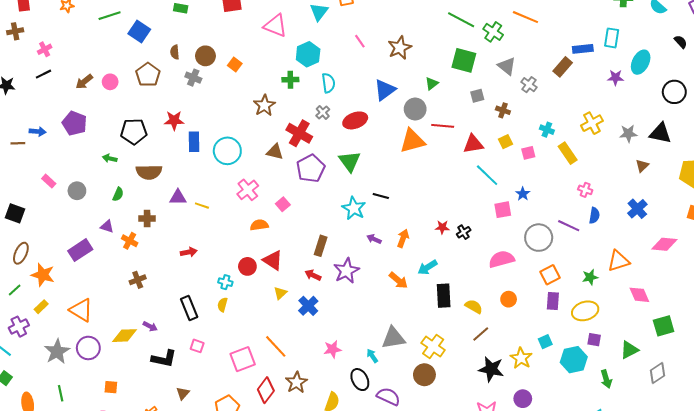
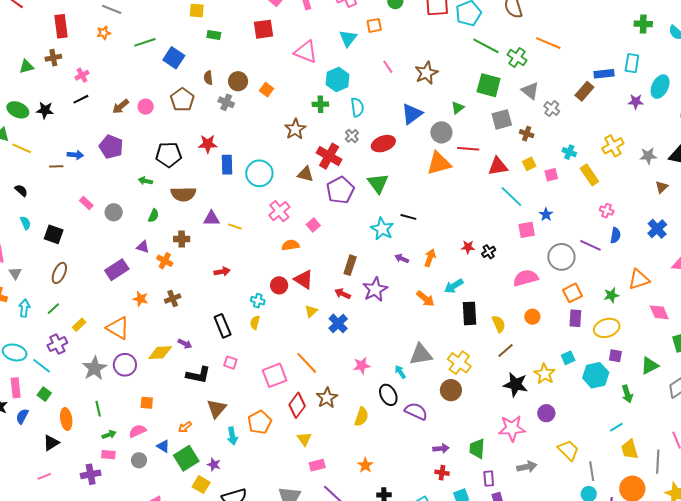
gray square: (477, 96) -> (502, 119), size x1.5
orange star: (43, 275) -> (140, 299), moved, size x0.7
yellow semicircle: (474, 307) -> (499, 324), turned 36
brown triangle: (183, 393) -> (217, 409), size x1.5

